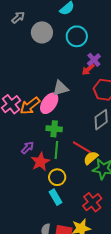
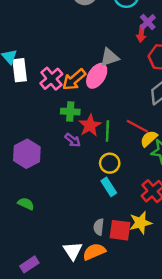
red arrow: (88, 69) -> (141, 34), turned -40
green cross: (54, 129) -> (70, 112), moved
purple arrow: (27, 148) -> (73, 140), moved, turned 88
red star: (40, 162) -> (90, 125), moved

